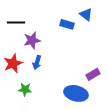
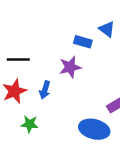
black line: (16, 22) -> (18, 60), moved
purple star: (32, 40) -> (70, 67), moved

